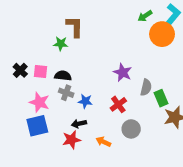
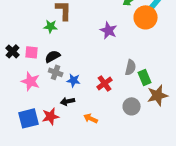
purple star: (123, 72) -> (109, 30), moved
black semicircle: (63, 76) -> (53, 56), turned -35
blue square: (37, 126) -> (29, 118), moved
gray circle: (131, 129) -> (132, 106), moved
red star: (71, 140) -> (51, 116), moved

